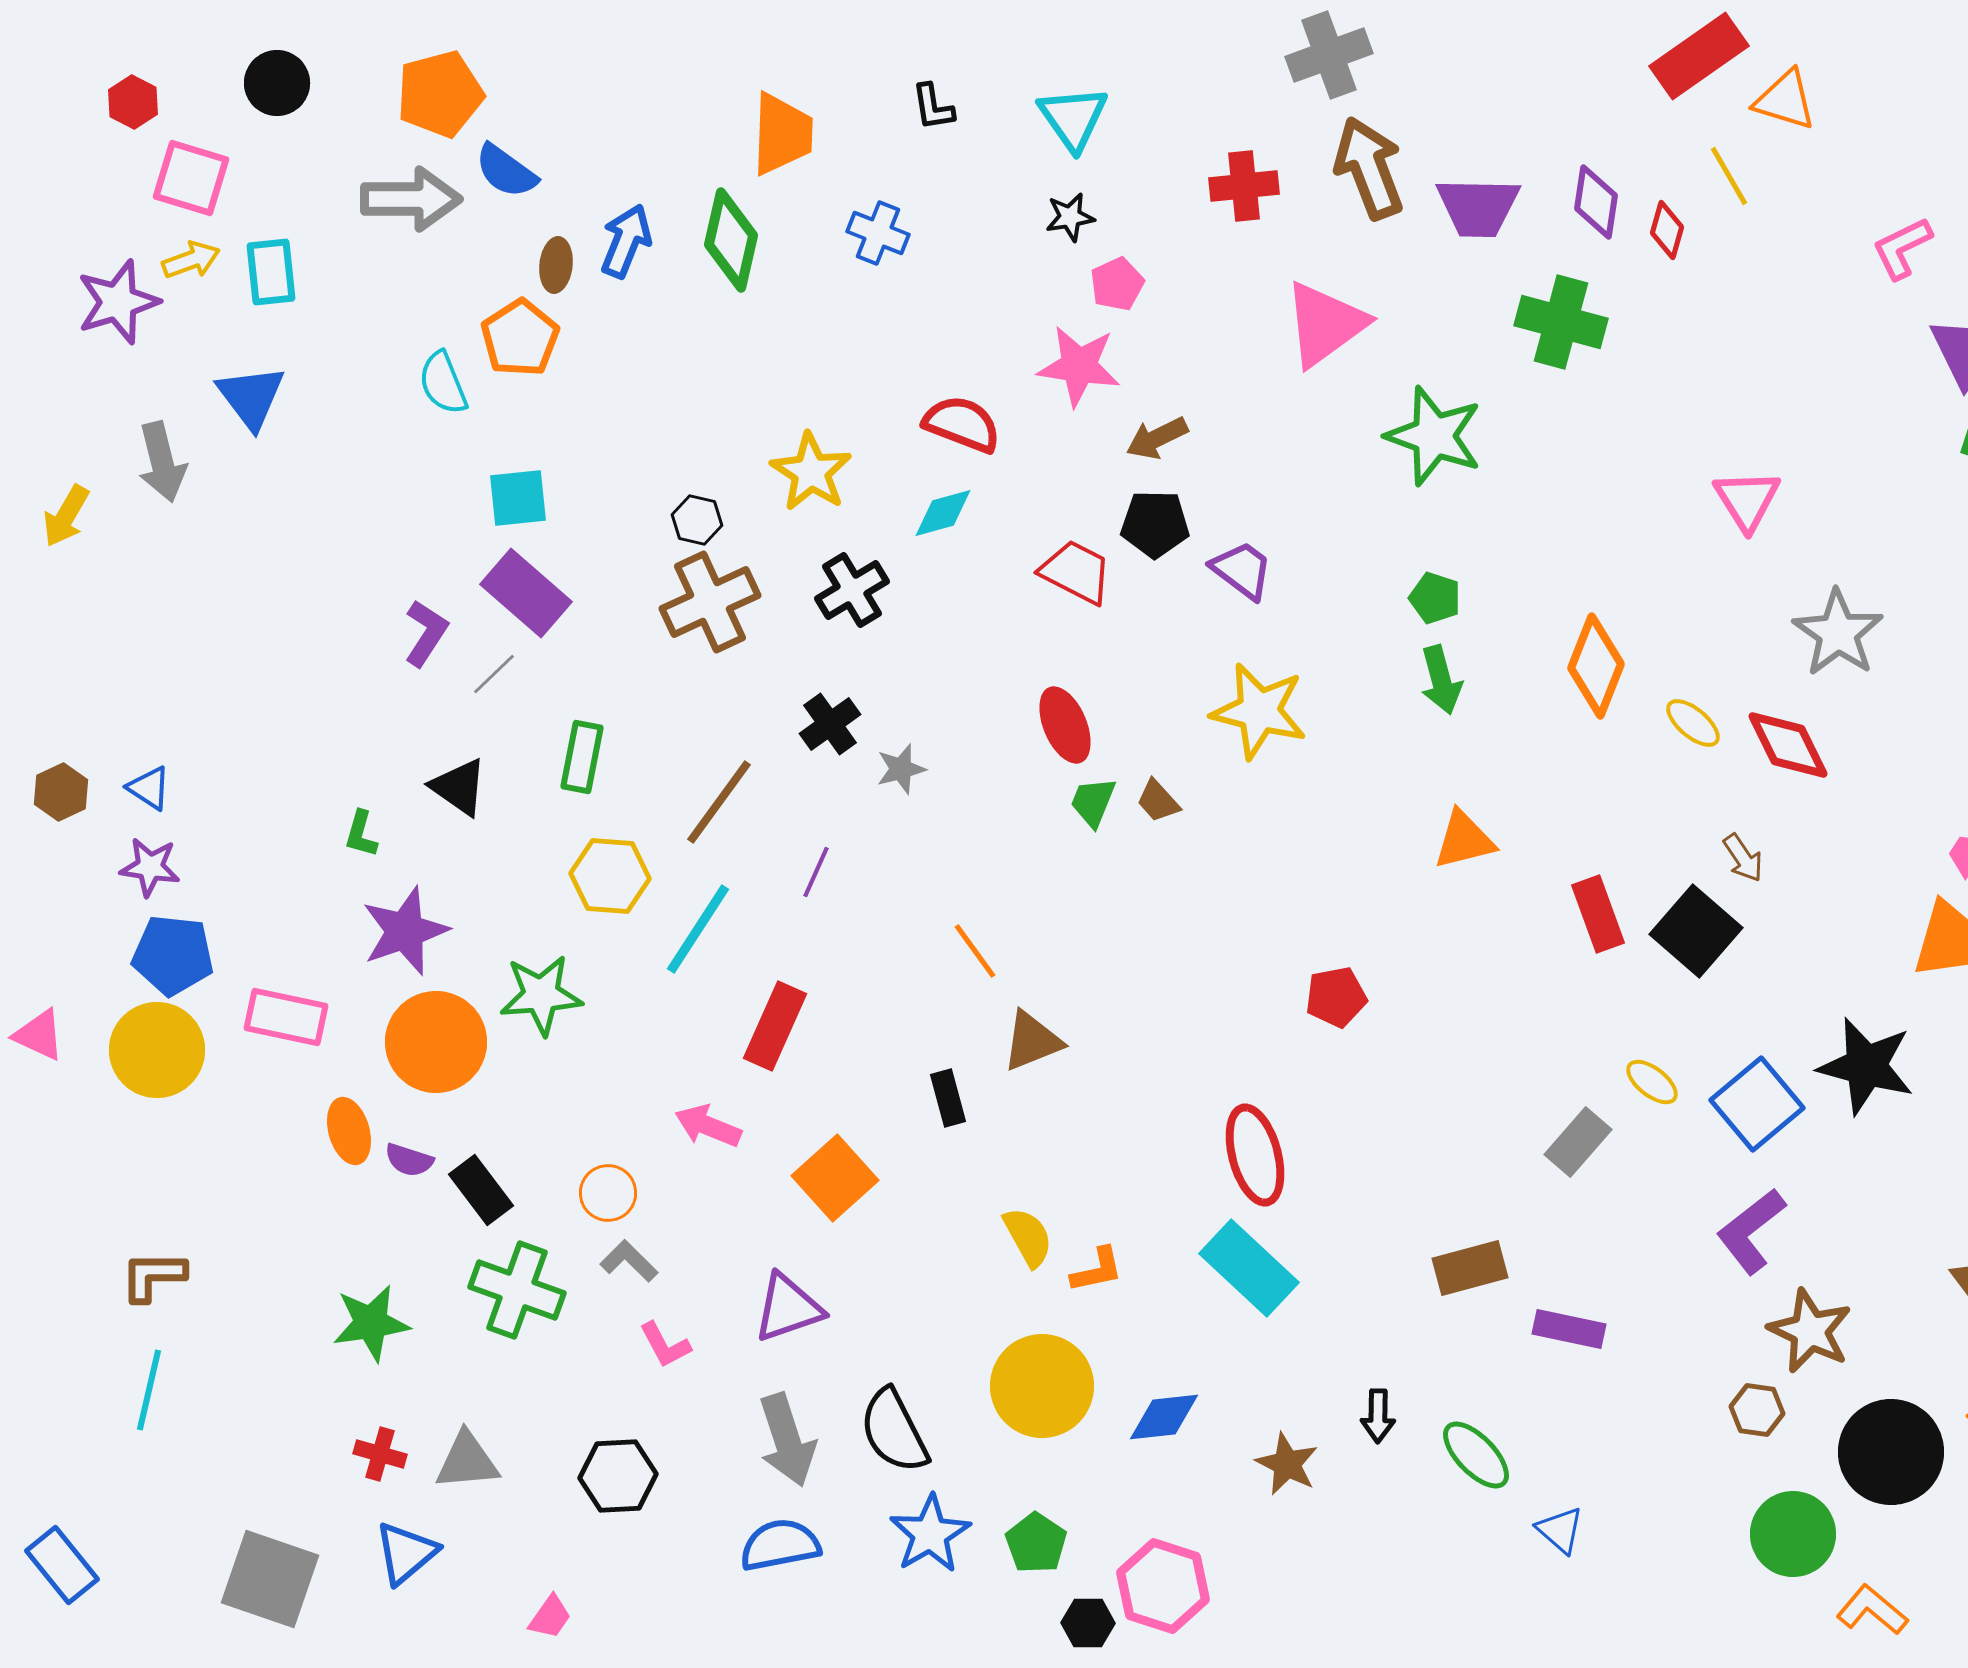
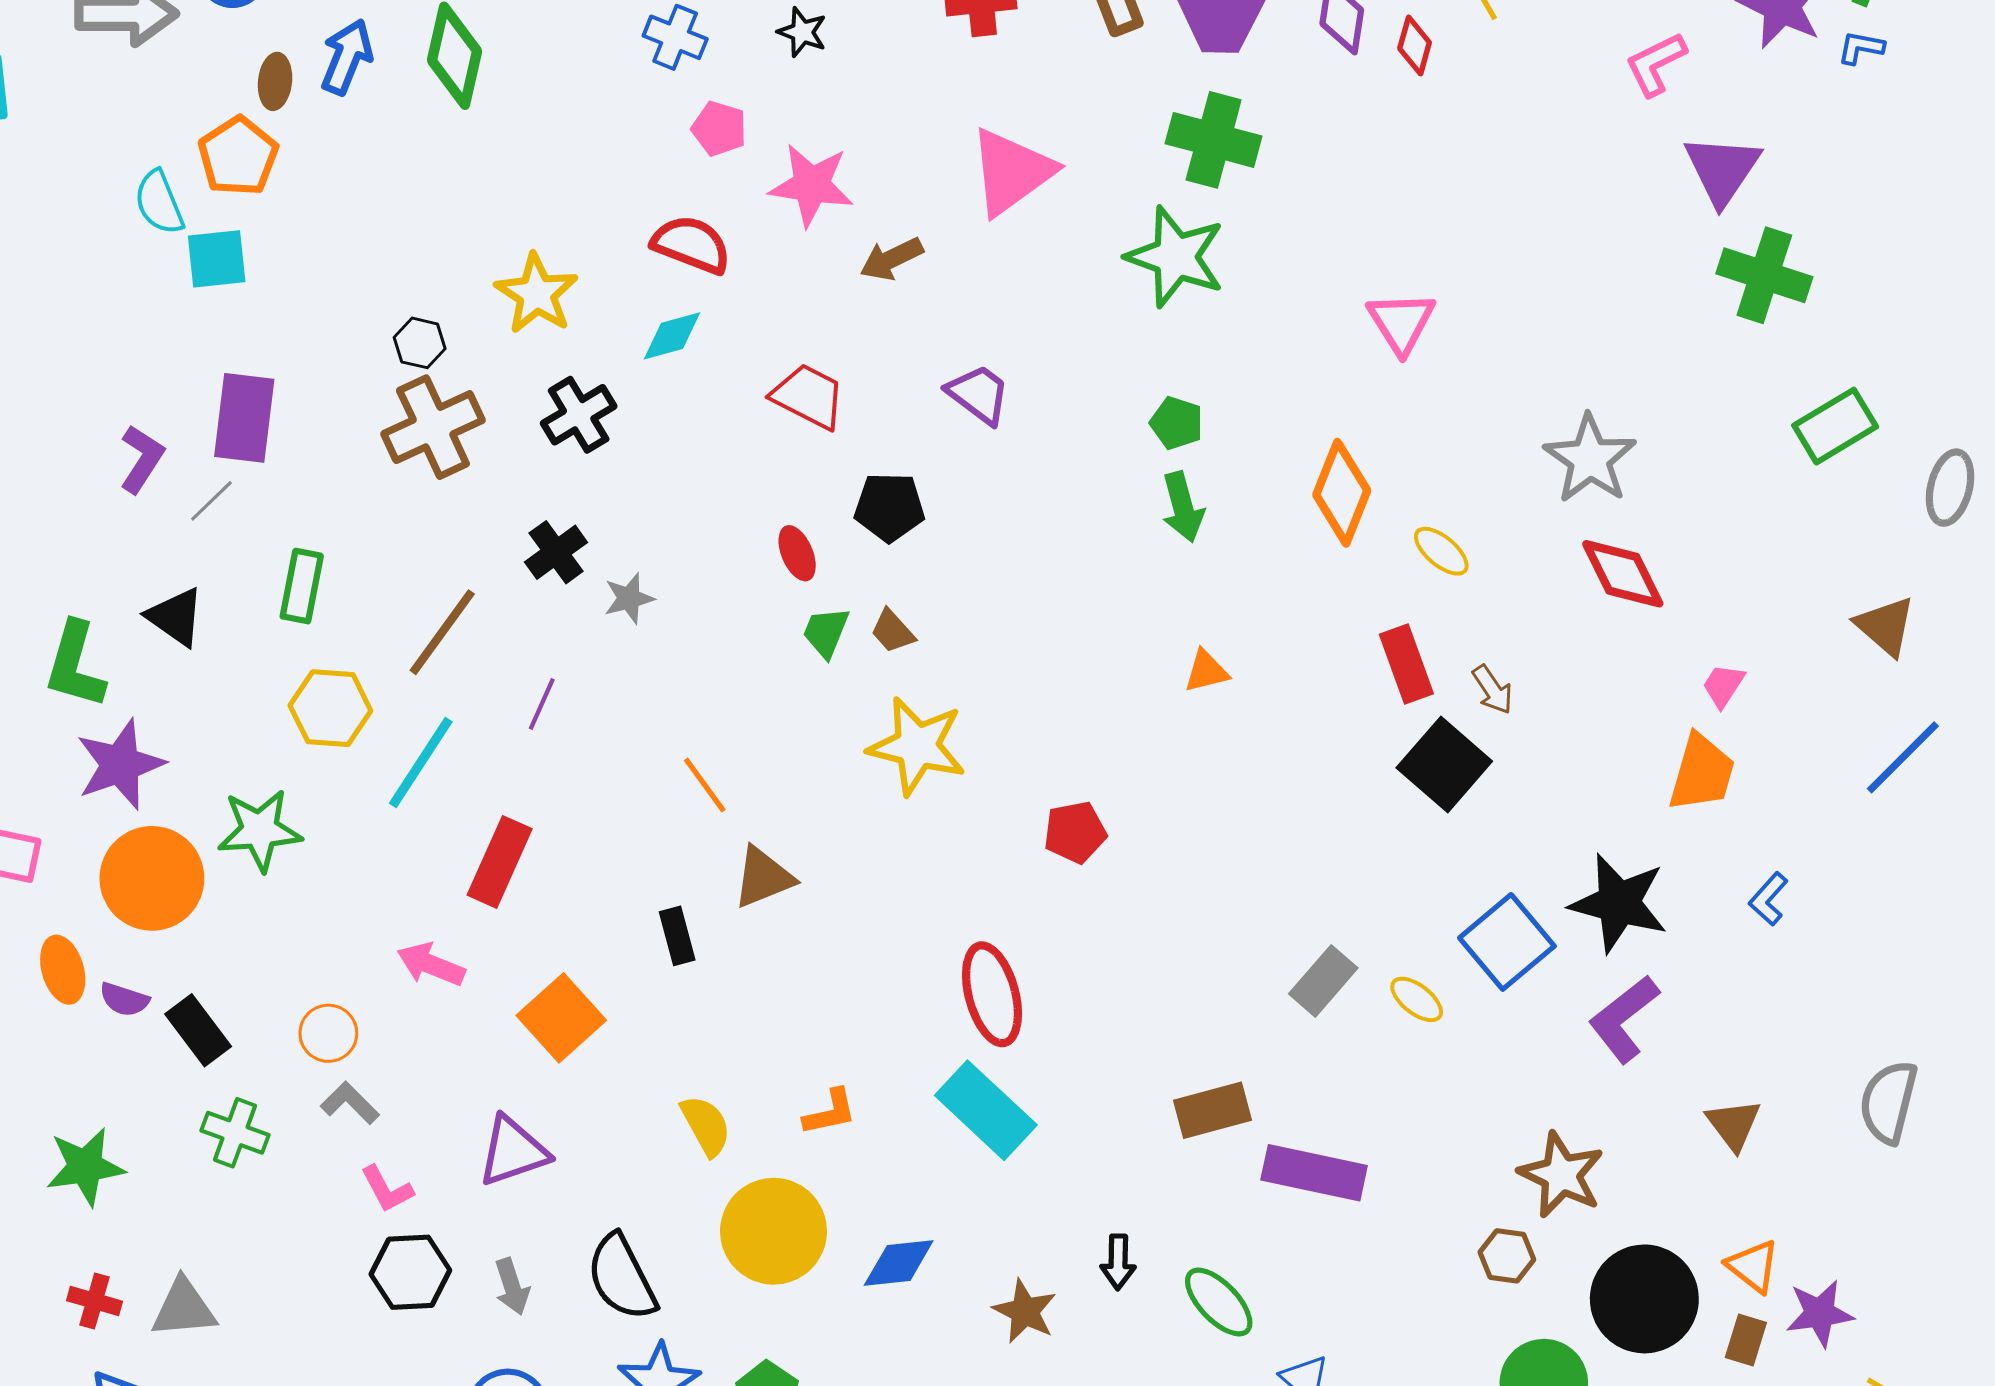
black star: (1070, 217) -> (802, 32), turned 30
blue cross: (878, 233) -> (675, 37), moved
pink pentagon: (1117, 284) -> (719, 129), moved, turned -30
green cross: (1561, 322) -> (1214, 140), moved
pink triangle: (1325, 324) -> (1011, 172), moved
cyan square: (518, 498) -> (217, 259), moved
pink triangle: (1747, 500) -> (1401, 322), moved
black pentagon: (1155, 524) -> (889, 507), moved
purple rectangle: (526, 593) -> (244, 418), turned 56
yellow star: (1259, 711) -> (917, 746), moved
red ellipse: (1065, 725) -> (797, 553), size x0.7
red diamond: (1788, 745) -> (1623, 574), moved
green L-shape: (361, 834) -> (75, 665), size x1.8
orange triangle: (1464, 840) -> (1206, 671), size x0.7
red rectangle: (1598, 914) -> (1406, 664), moved
yellow ellipse: (1652, 1082) -> (1417, 999), moved
purple L-shape: (1751, 1231) -> (1624, 1019), moved
yellow semicircle: (1028, 1237) -> (706, 1126), moved
green cross: (517, 1290) -> (235, 1133), size x0.7
purple rectangle: (1569, 1329) -> (1314, 1173), size x1.4
gray arrow: (787, 1440) -> (512, 1287), size x0.6
black hexagon: (618, 1476) -> (410, 1272), moved

